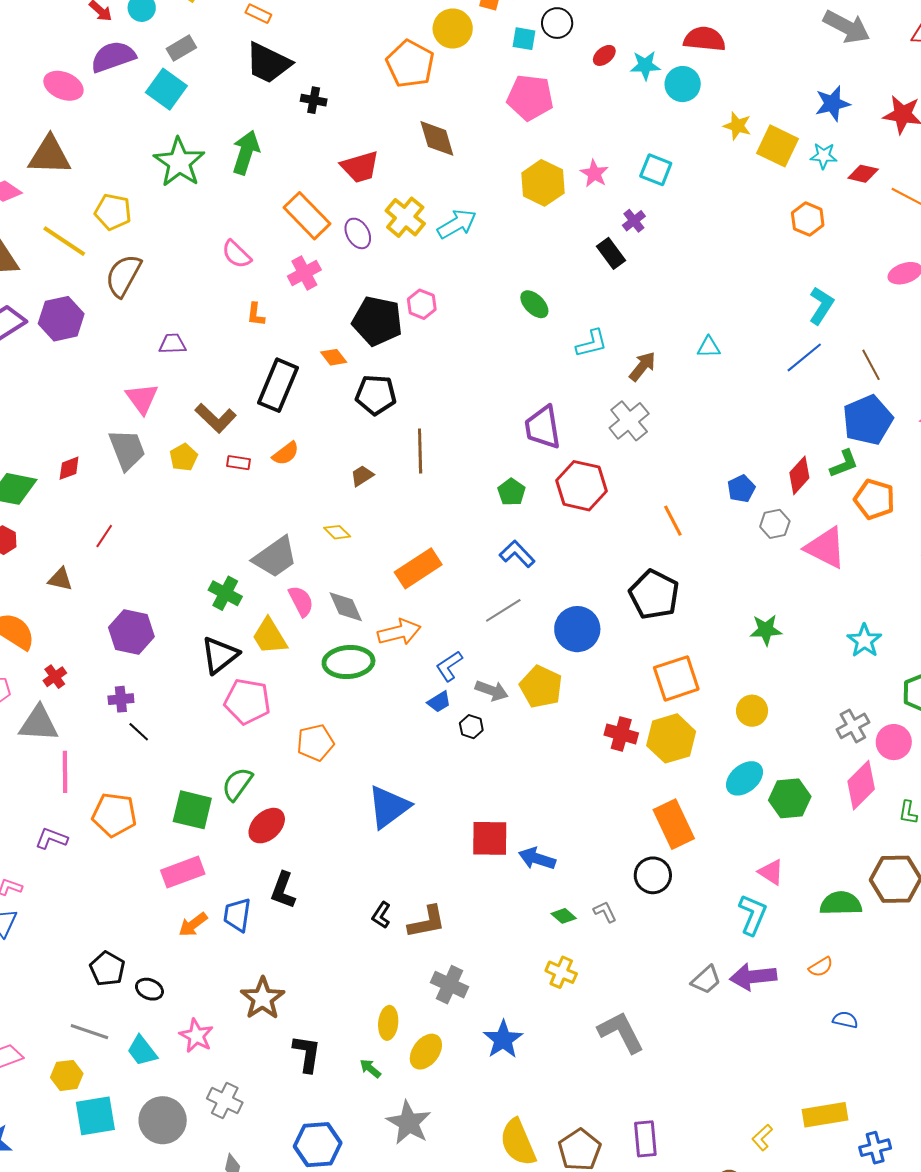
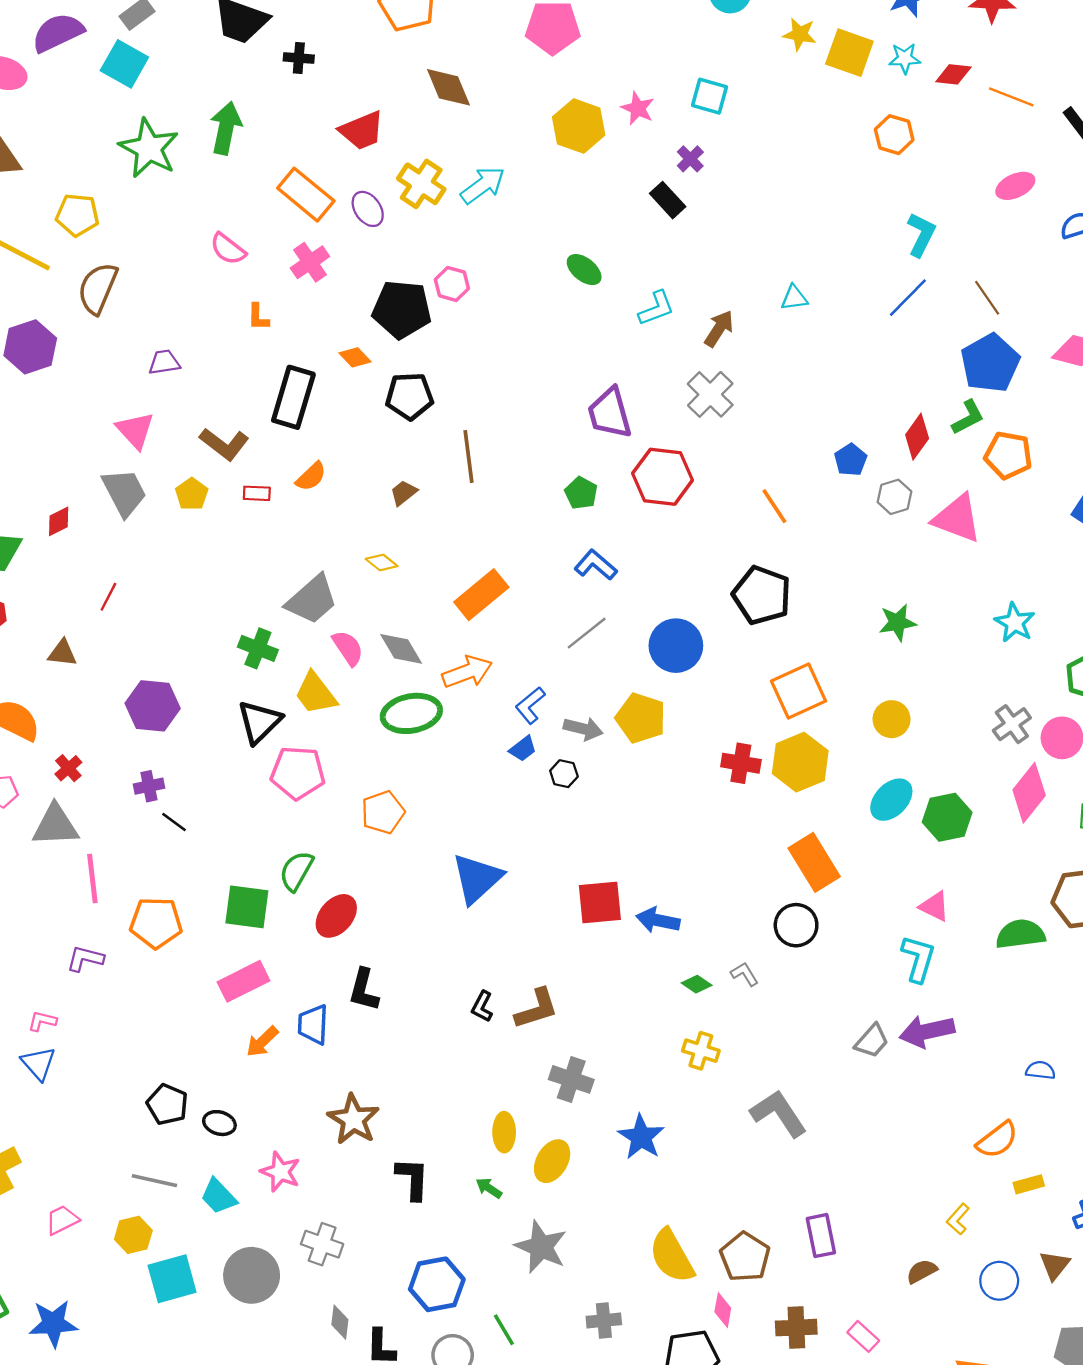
orange semicircle: (821, 967) -> (997, 1140), moved, size x1.5
yellow rectangle: (825, 1115) -> (1029, 1184), size x0.6

